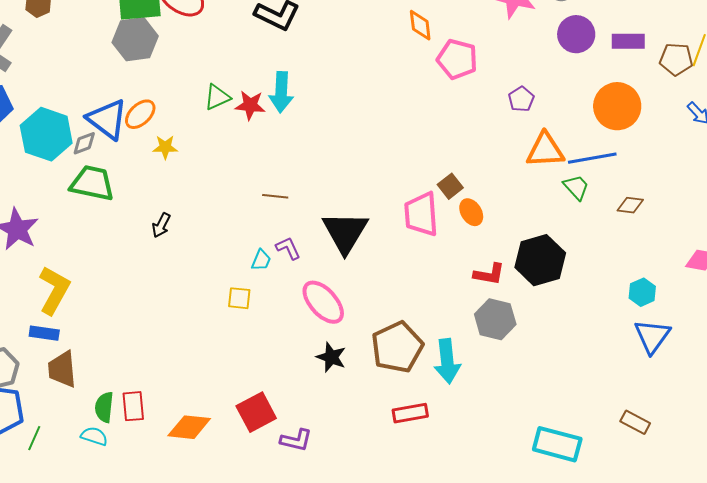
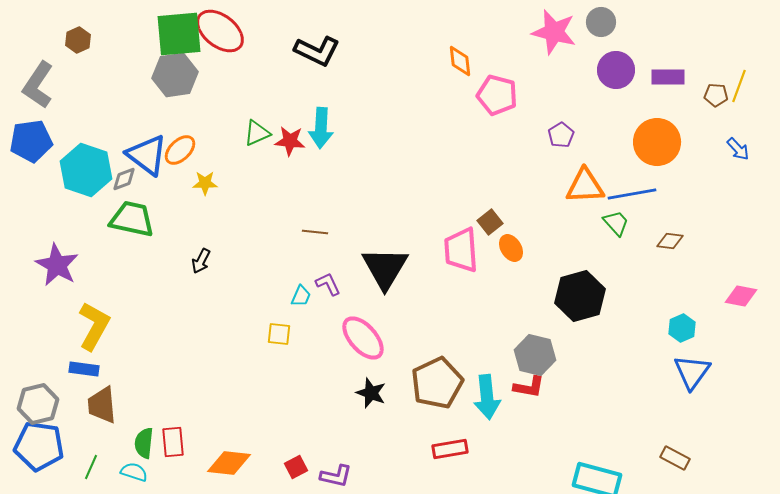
brown pentagon: (676, 59) -> (716, 95), size x0.7
red L-shape: (489, 274) -> (529, 387), moved
red square: (256, 412) -> (296, 467), moved, size x0.6
green line: (34, 438) -> (91, 467), moved

